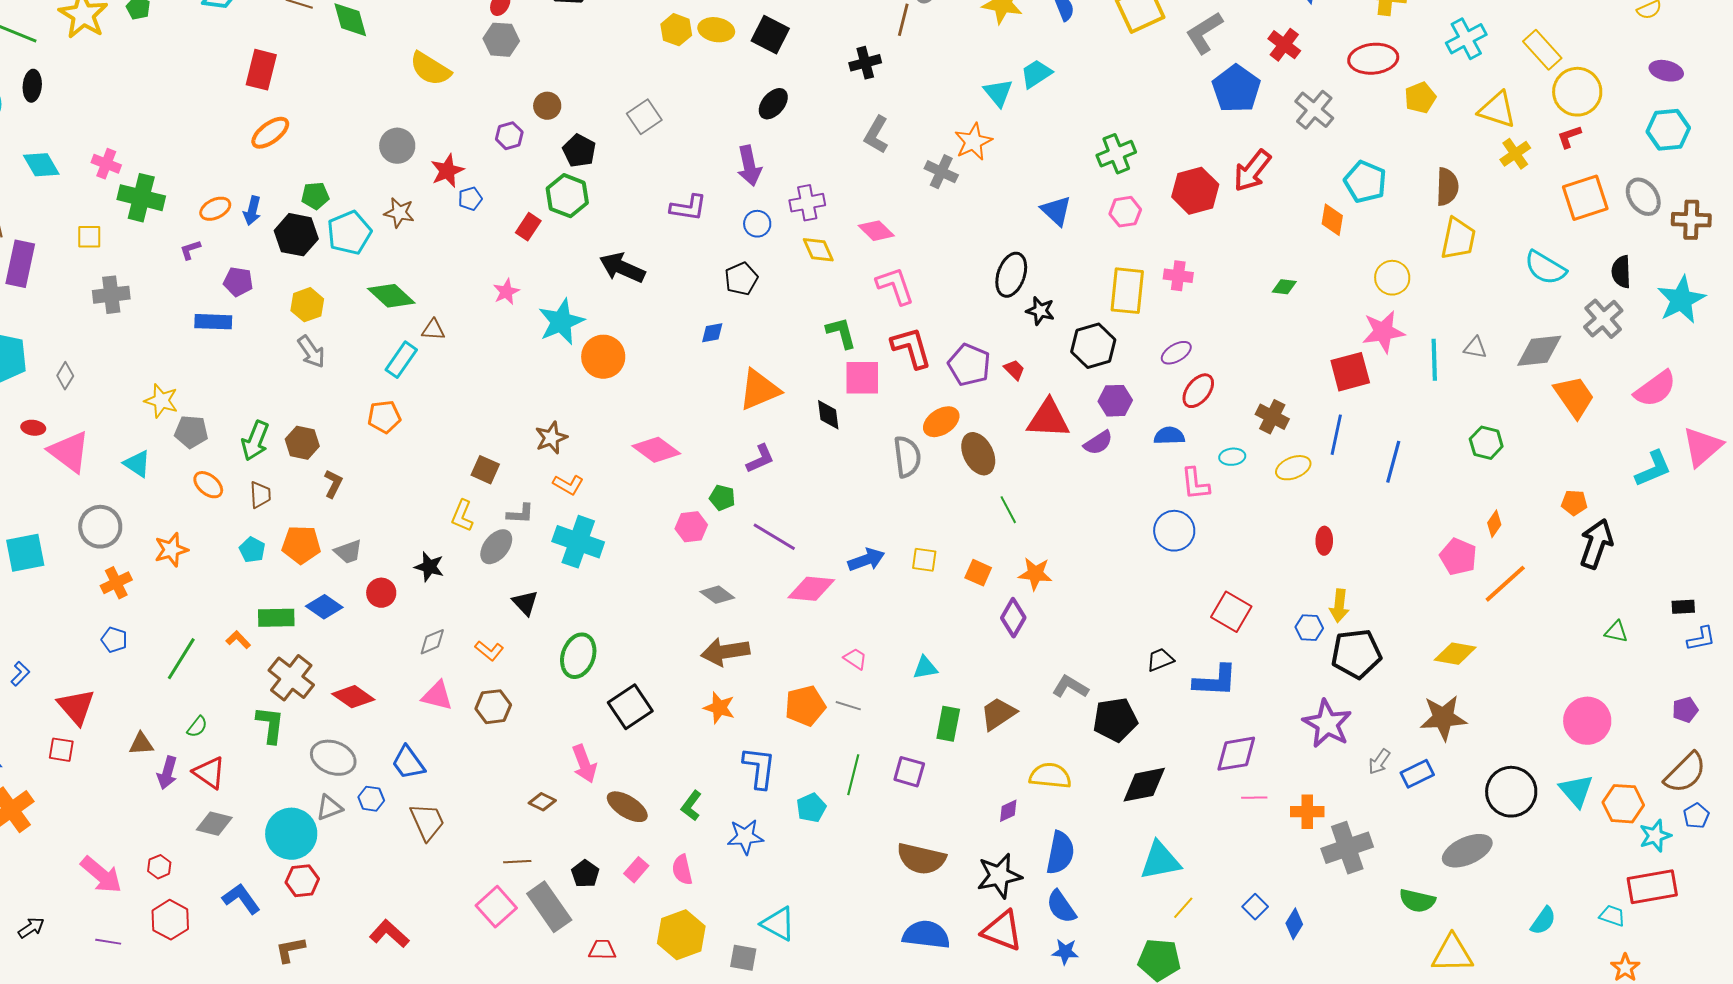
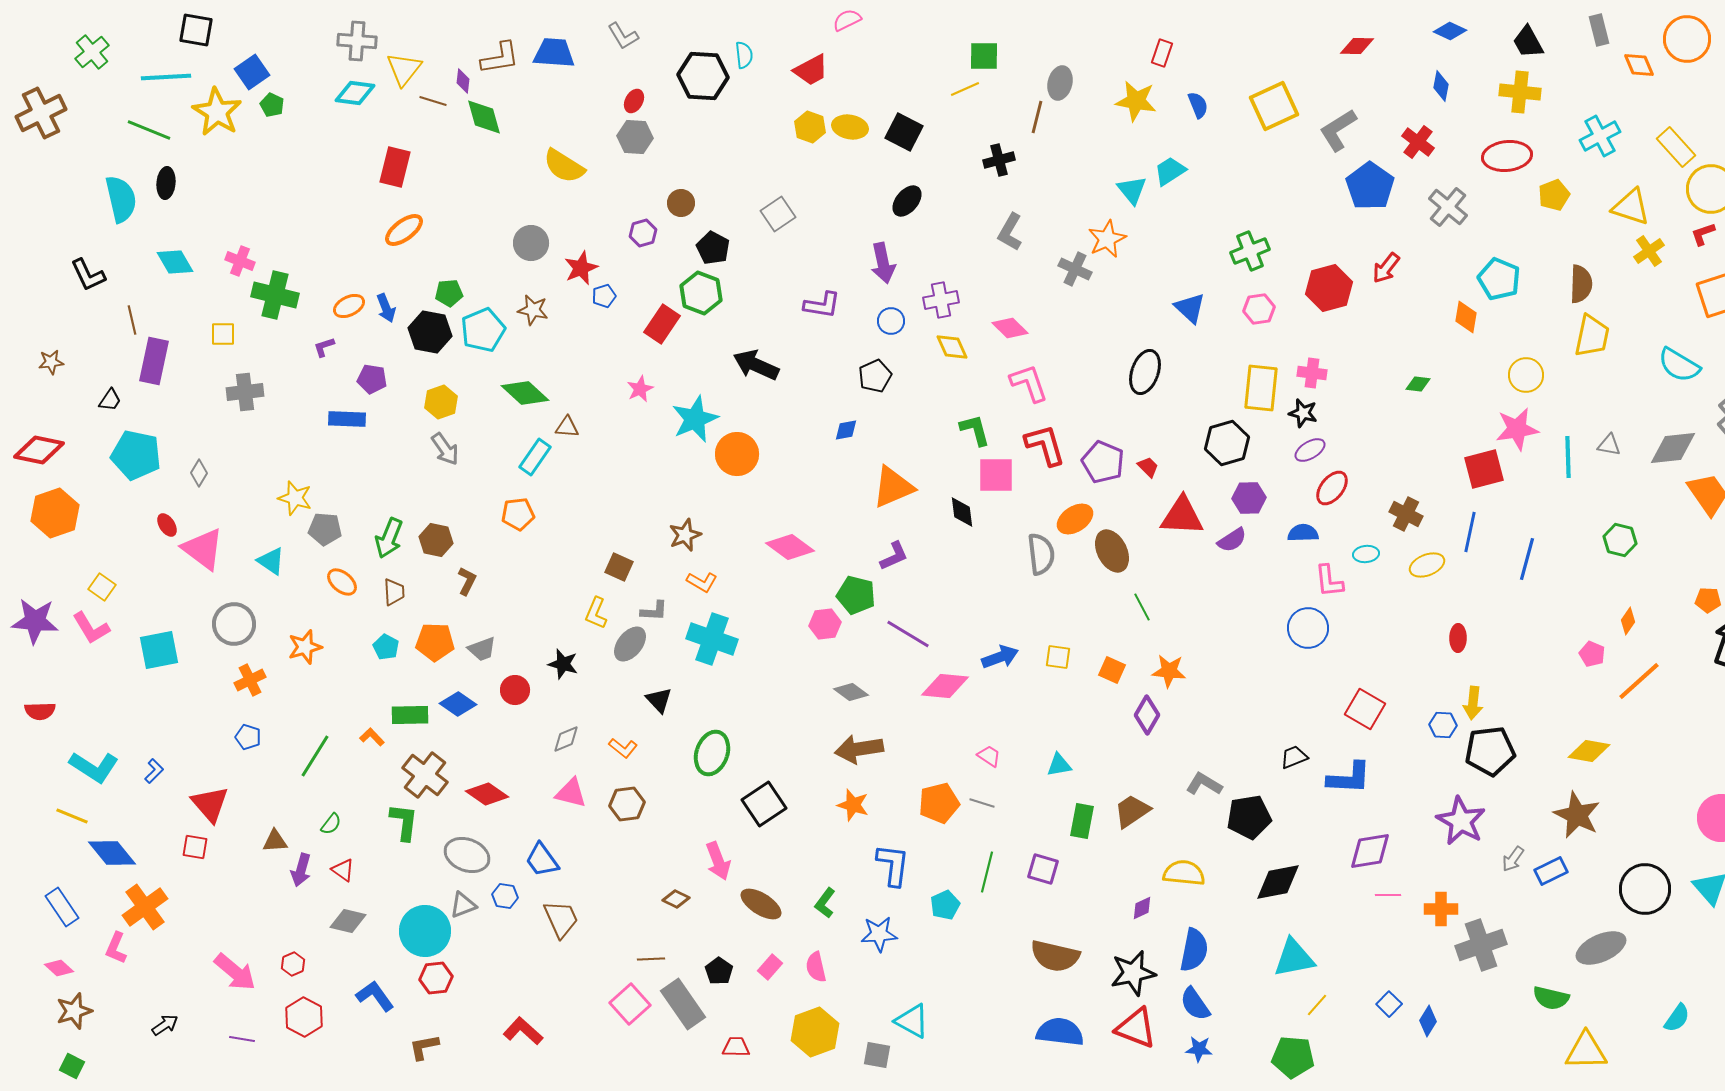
red arrow: (1252, 171) -> (1386, 268), size x0.7
blue arrow: (252, 211) -> (386, 308), turned -36
red rectangle: (528, 227) -> (662, 324), size x1.4
black star: (1040, 311) -> (1303, 413), moved
red ellipse: (33, 428) -> (167, 525), turned 50
green pentagon: (722, 498) -> (856, 595), size x1.5
pink pentagon: (1458, 557) -> (1592, 654), size x0.7
brown star: (1443, 718) -> (1577, 815), turned 30
red triangle: (209, 773) -> (343, 870), size x0.7

